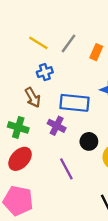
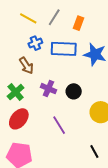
blue rectangle: (74, 103) -> (64, 49), moved
green cross: (18, 127) -> (16, 92), turned 36
black circle: (89, 141) -> (74, 91), moved

